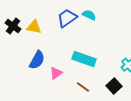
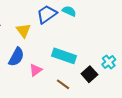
yellow triangle: (34, 27) -> (23, 30), moved, turned 42
black square: (114, 86) -> (89, 74), moved

